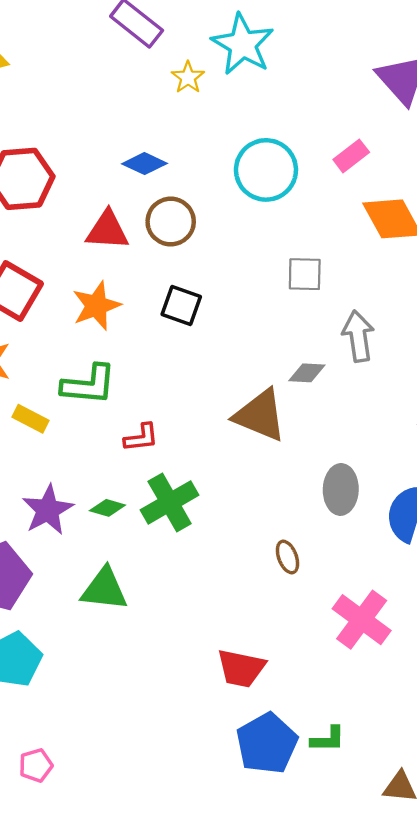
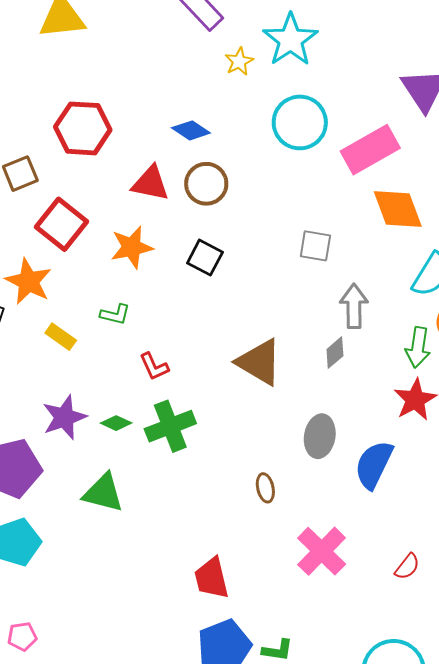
pink rectangle: (351, 156) -> (370, 150), size x1.8
cyan circle: (266, 170) -> (300, 122), moved
gray diamond: (307, 373) -> (335, 353), moved, turned -52
green L-shape: (89, 385) -> (115, 314), size x0.6
red L-shape: (141, 438) -> (154, 367), turned 64
red trapezoid: (241, 668) -> (212, 578), turned 57

